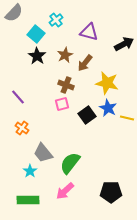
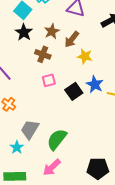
yellow star: (107, 83) -> (85, 56), moved, size x0.7
brown cross: (66, 85) -> (43, 54), moved
gray trapezoid: (43, 153) -> (30, 129), turned 70

